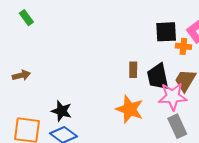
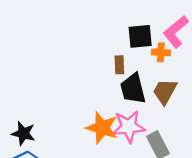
brown rectangle: (133, 70) -> (119, 65), moved
pink star: (173, 96) -> (129, 127), moved

